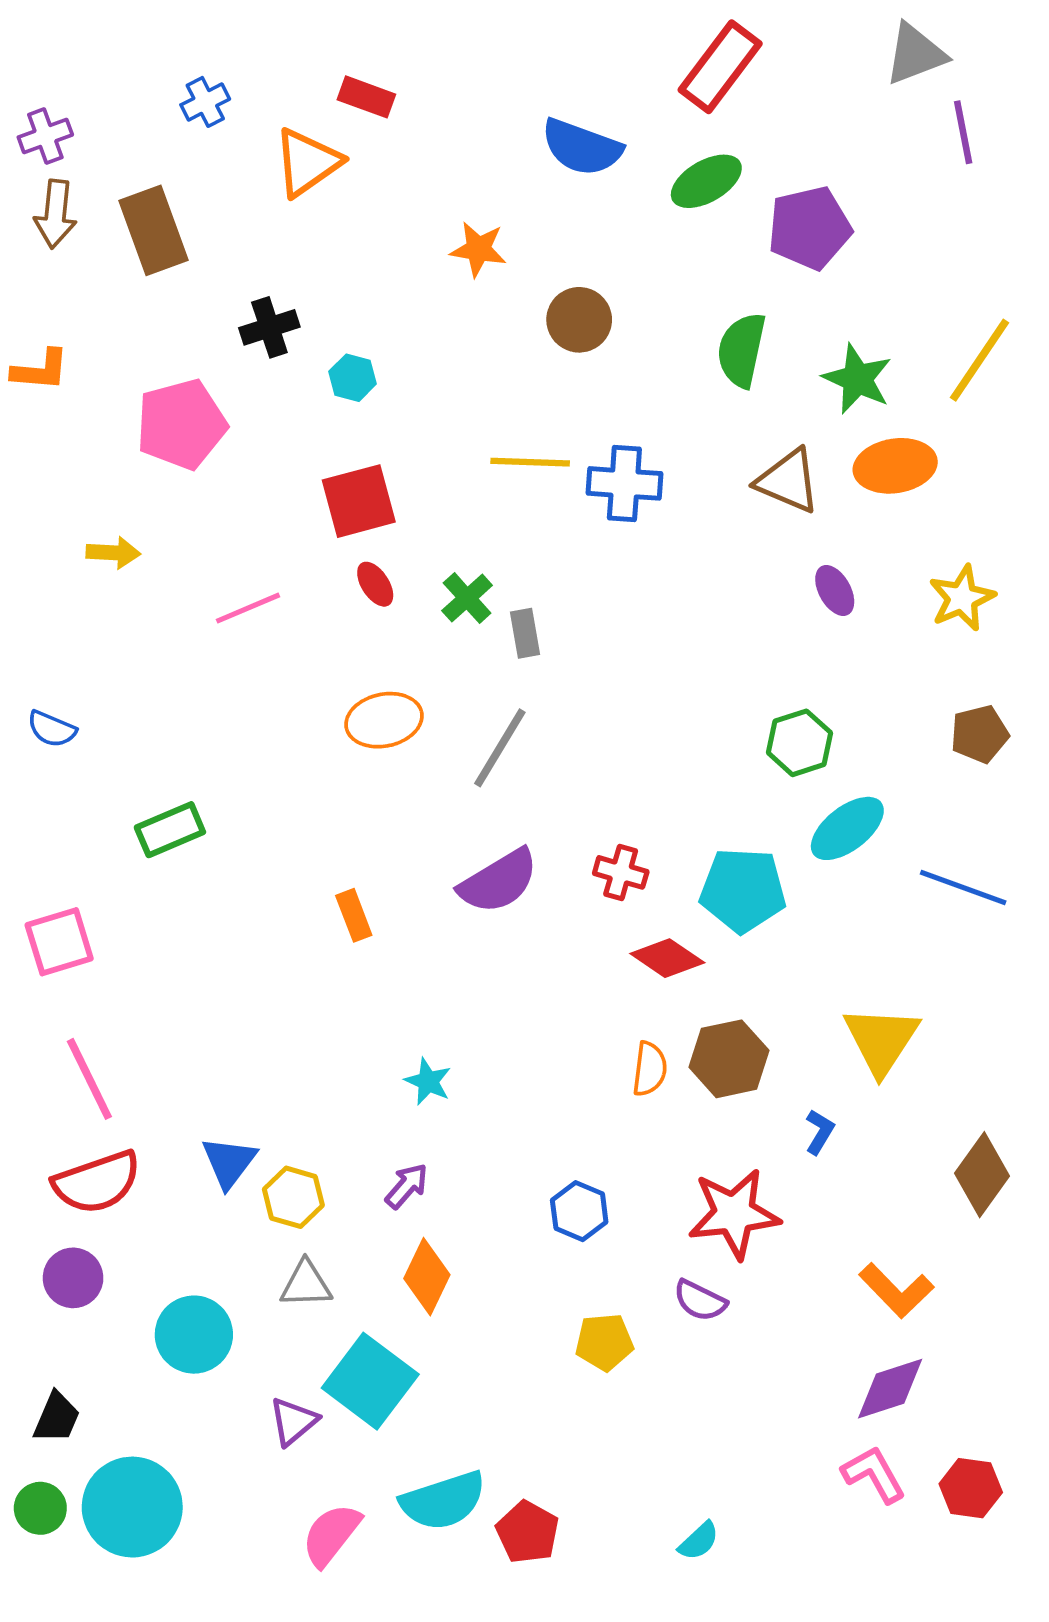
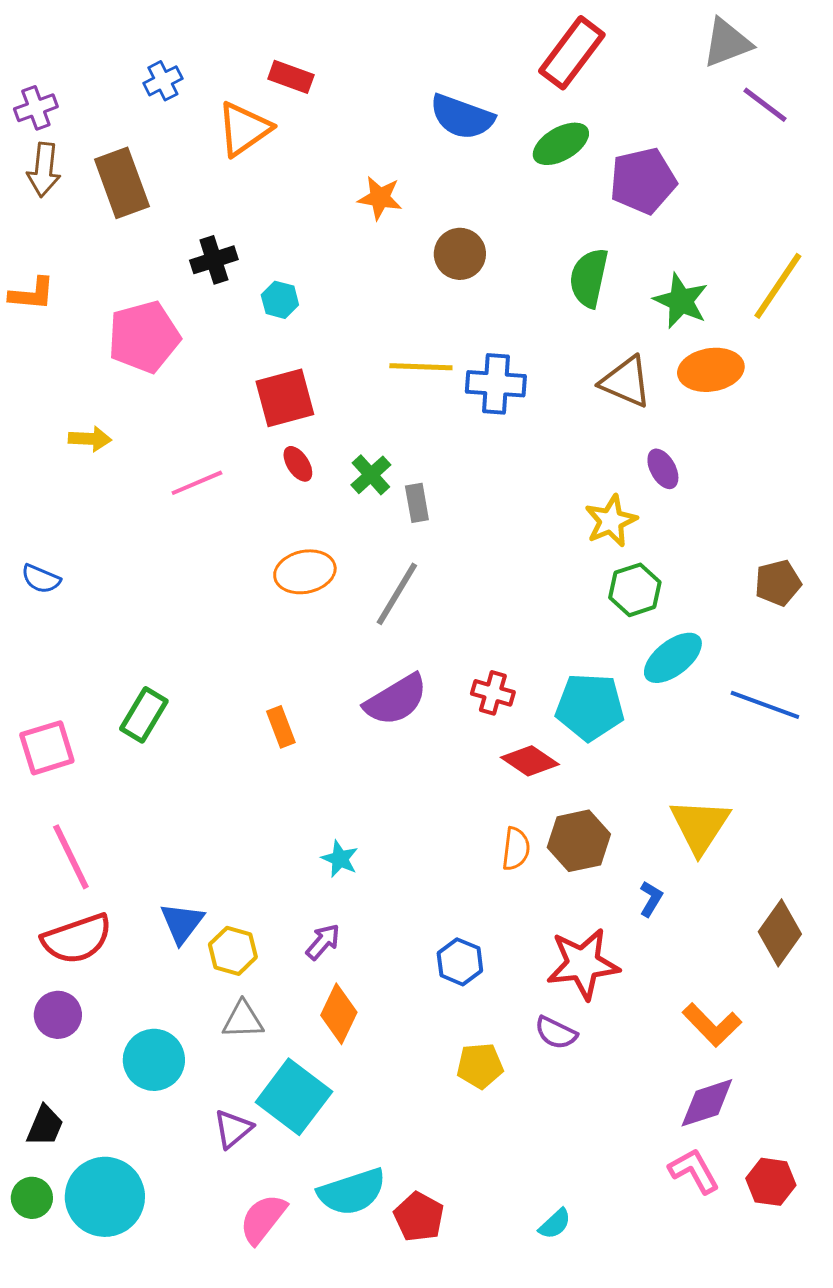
purple line: (963, 132) -> (765, 105), turned -42
yellow star: (962, 598) -> (611, 521), moved
green rectangle: (170, 830) -> (144, 715), moved, turned -36

